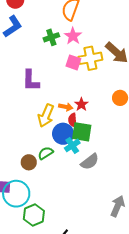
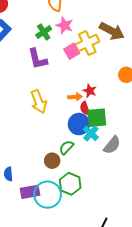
pink square: (73, 62) -> (72, 51), turned -35
purple L-shape: (31, 80) -> (38, 59), moved
yellow arrow: (46, 116) -> (39, 102), moved, turned -30
green hexagon: (34, 215) -> (70, 184), moved

